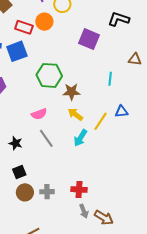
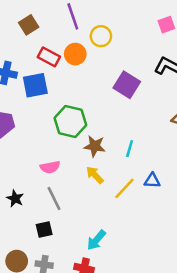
cyan line: (110, 79) -> (130, 149), moved
cyan arrow: (80, 138) -> (96, 240), moved
black square: (19, 172) -> (44, 229), moved

